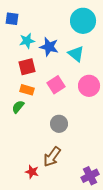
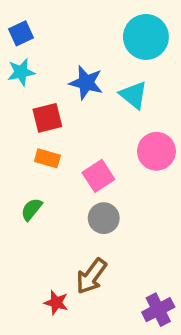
blue square: (12, 19) -> (21, 33), turned -32
cyan star: (27, 41) -> (21, 72), moved
pink square: (56, 85) -> (98, 176), moved
green semicircle: (18, 107) -> (32, 209), moved

